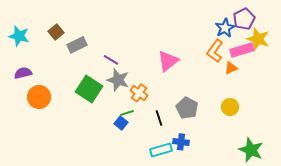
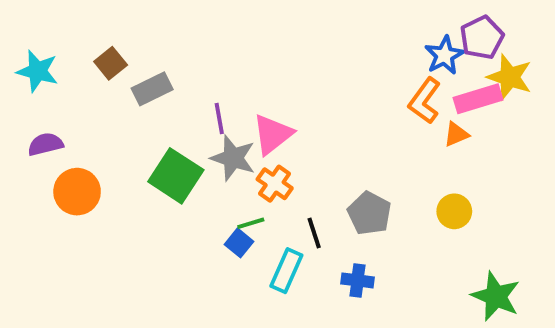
purple line: (111, 60) -> (219, 119), turned 49
pink triangle: (168, 61) -> (273, 134), moved
cyan rectangle: (161, 150) -> (286, 271), moved, turned -50

